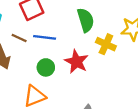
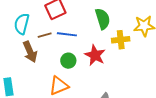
brown line: (19, 38) -> (45, 35), turned -40
yellow cross: (106, 44) -> (121, 40), turned -30

